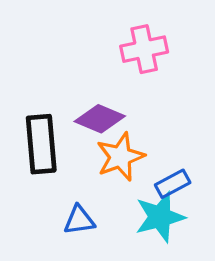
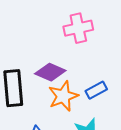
blue rectangle: (173, 184) -> (96, 90), moved

